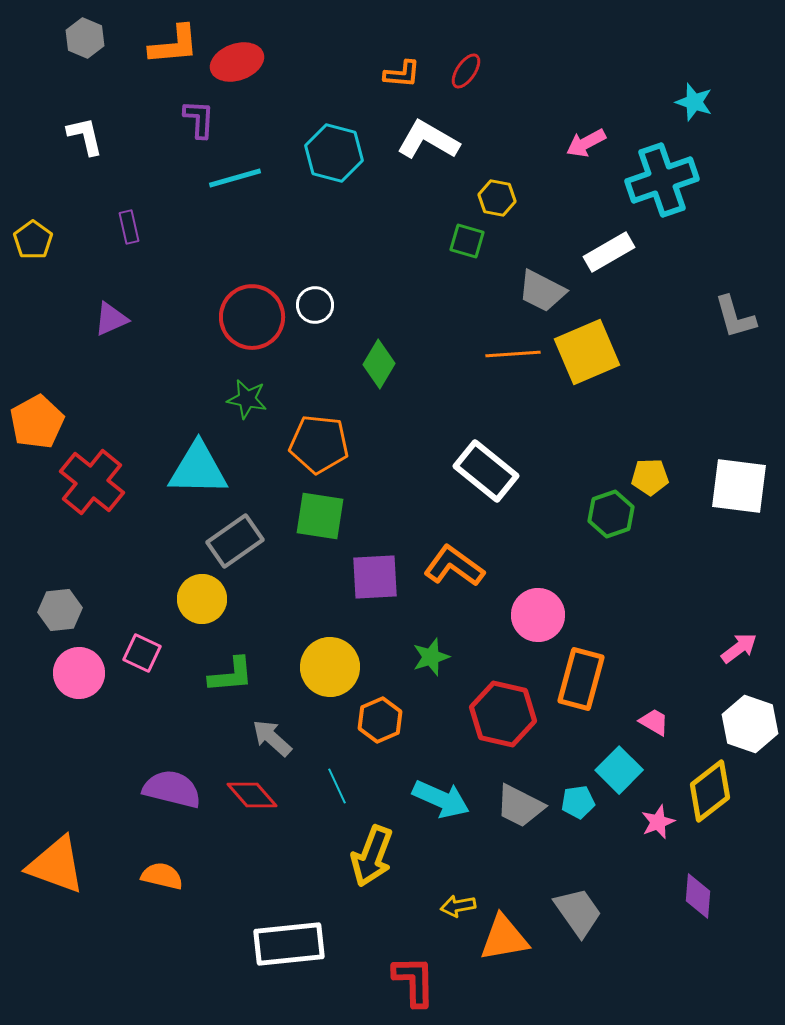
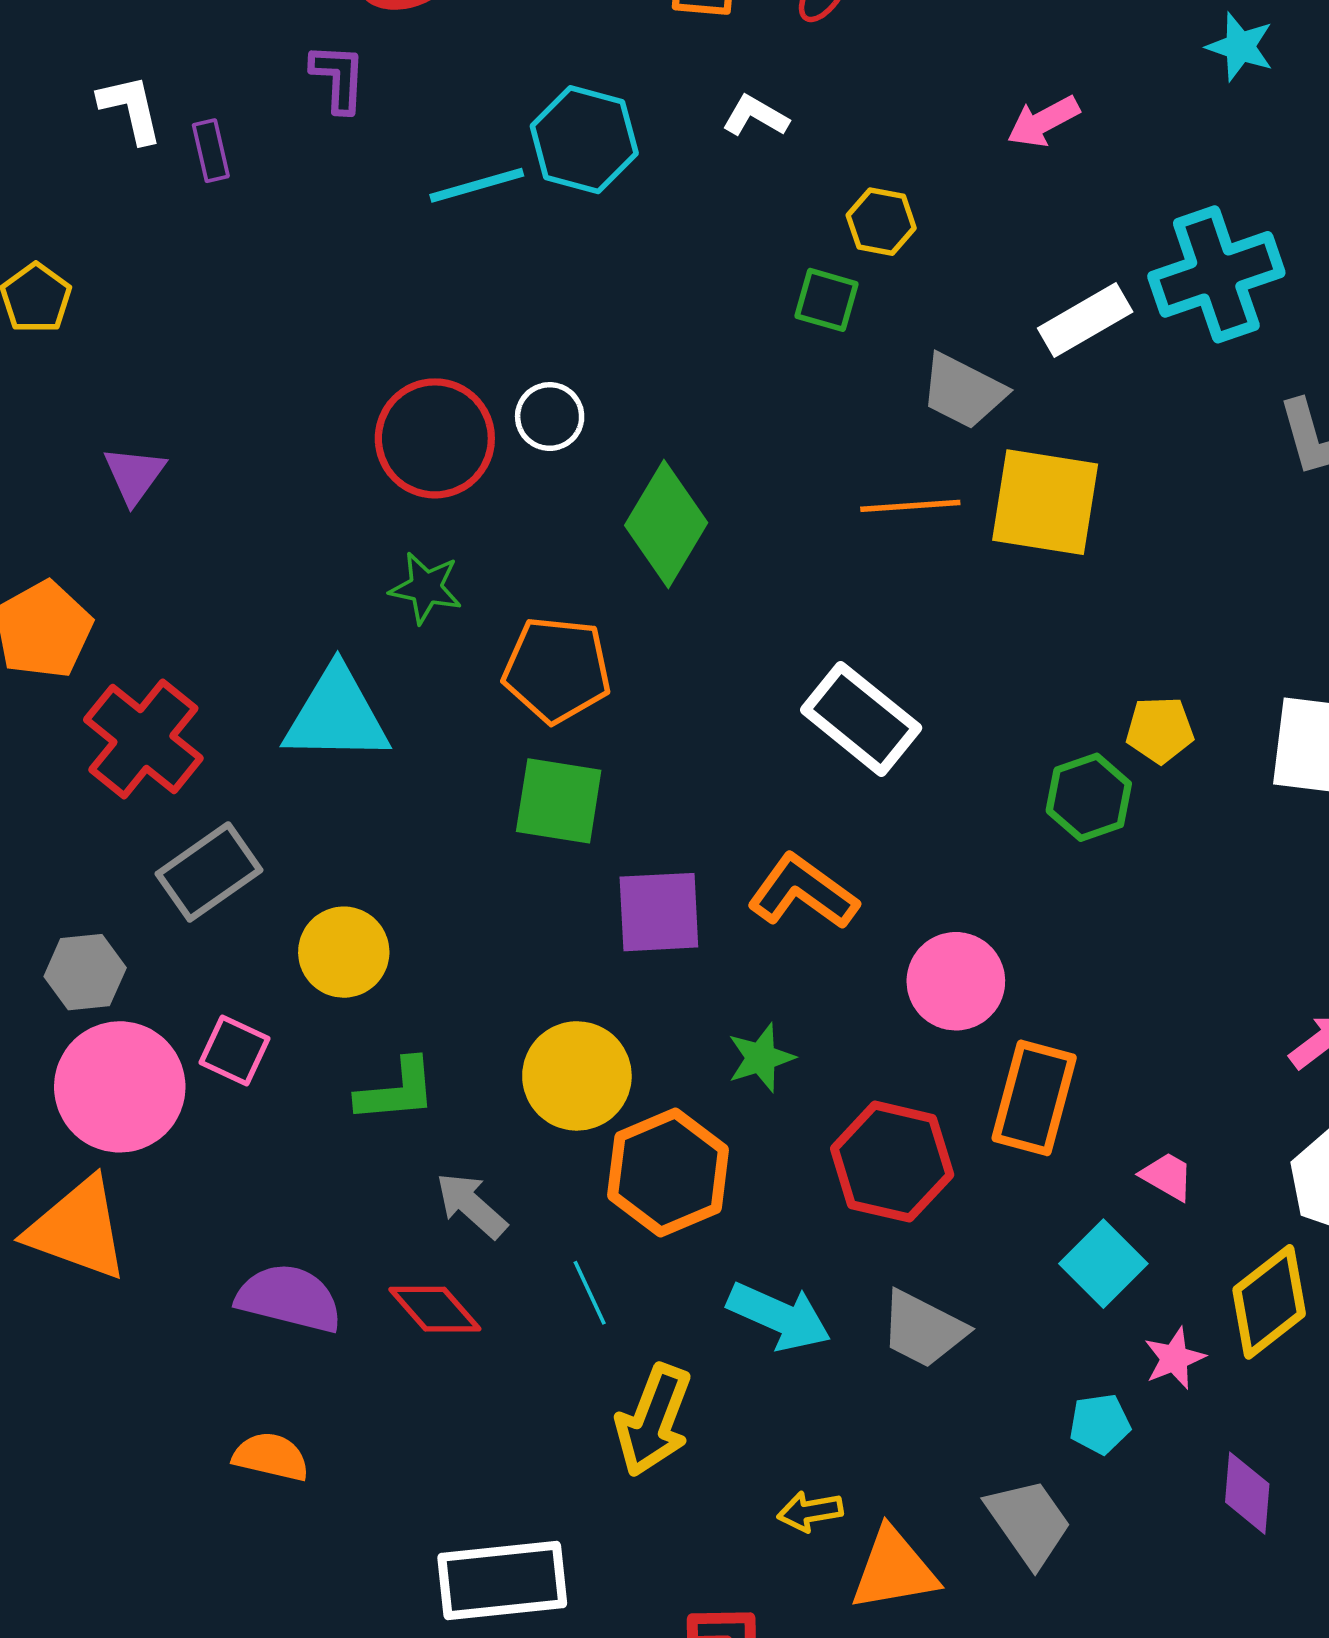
white L-shape: (428, 140) -> (755, 116), size x0.6
cyan line: (235, 178) -> (477, 185), moved
cyan cross: (662, 180) -> (1216, 274), moved
purple rectangle: (129, 227) -> (211, 151), moved
purple triangle: (111, 319) -> (134, 475), moved, turned -30
yellow square: (587, 352) -> (1045, 502), turned 32
green diamond: (379, 364) -> (666, 524), size x1.4
gray rectangle: (235, 541) -> (209, 872), moved
pink circle: (79, 673) -> (120, 1087), size x1.4
orange hexagon: (380, 720) -> (668, 1172), size x1.5
cyan pentagon: (578, 802) -> (1100, 1424), moved
orange triangle: (56, 865) -> (78, 1229), moved

